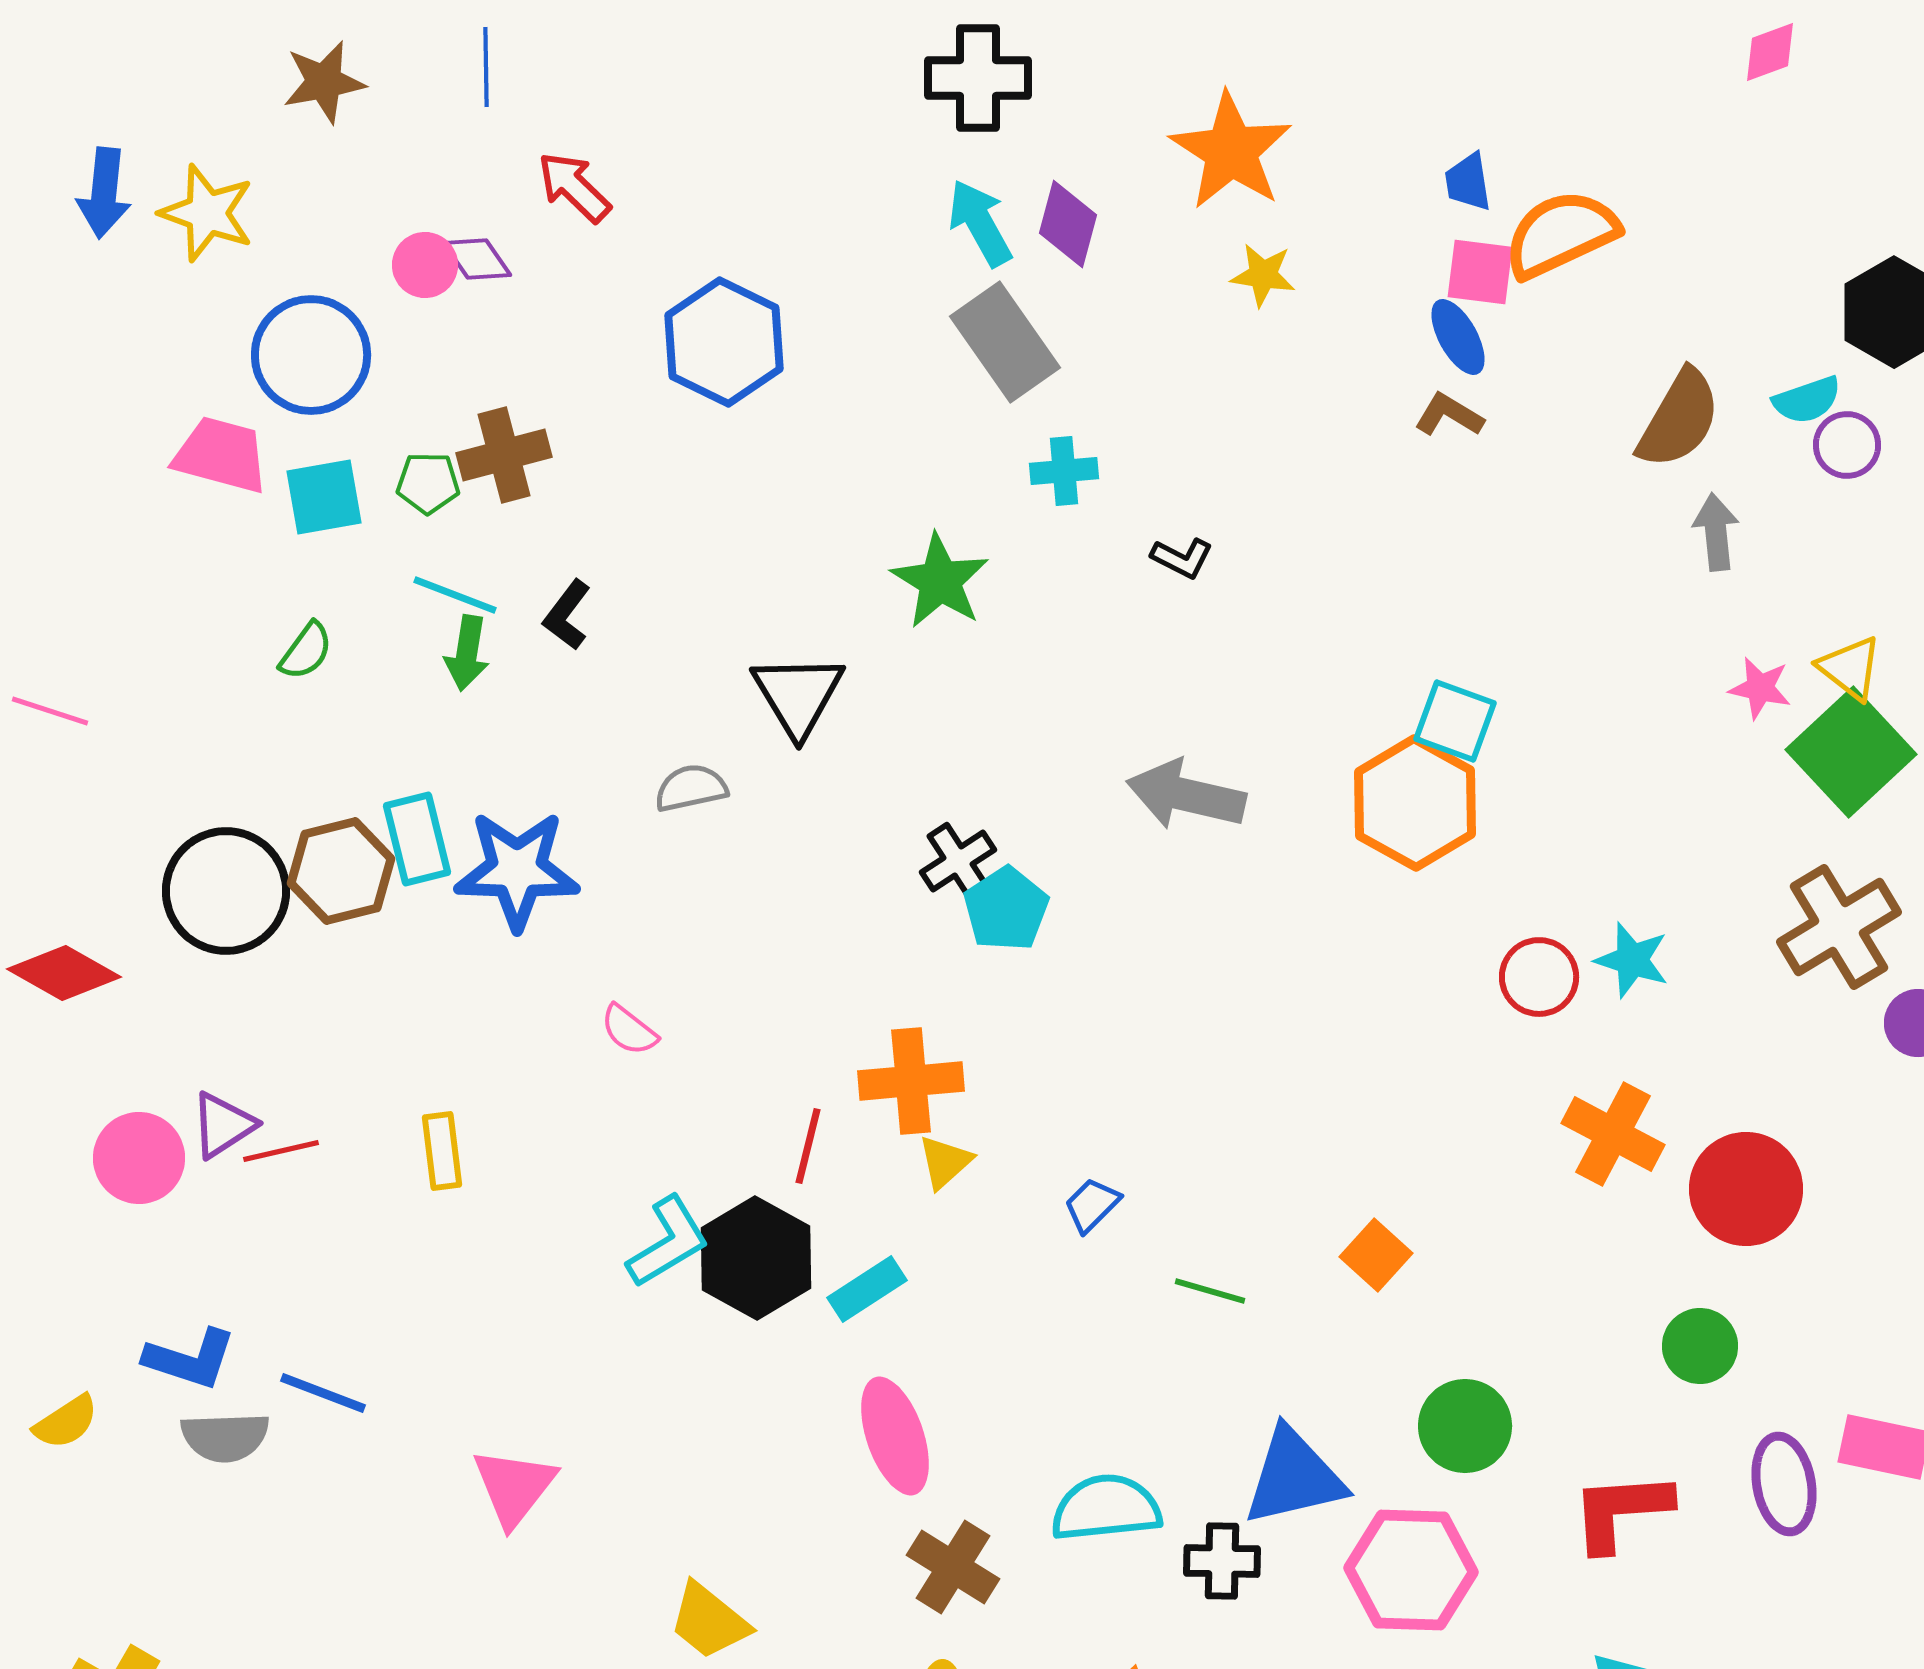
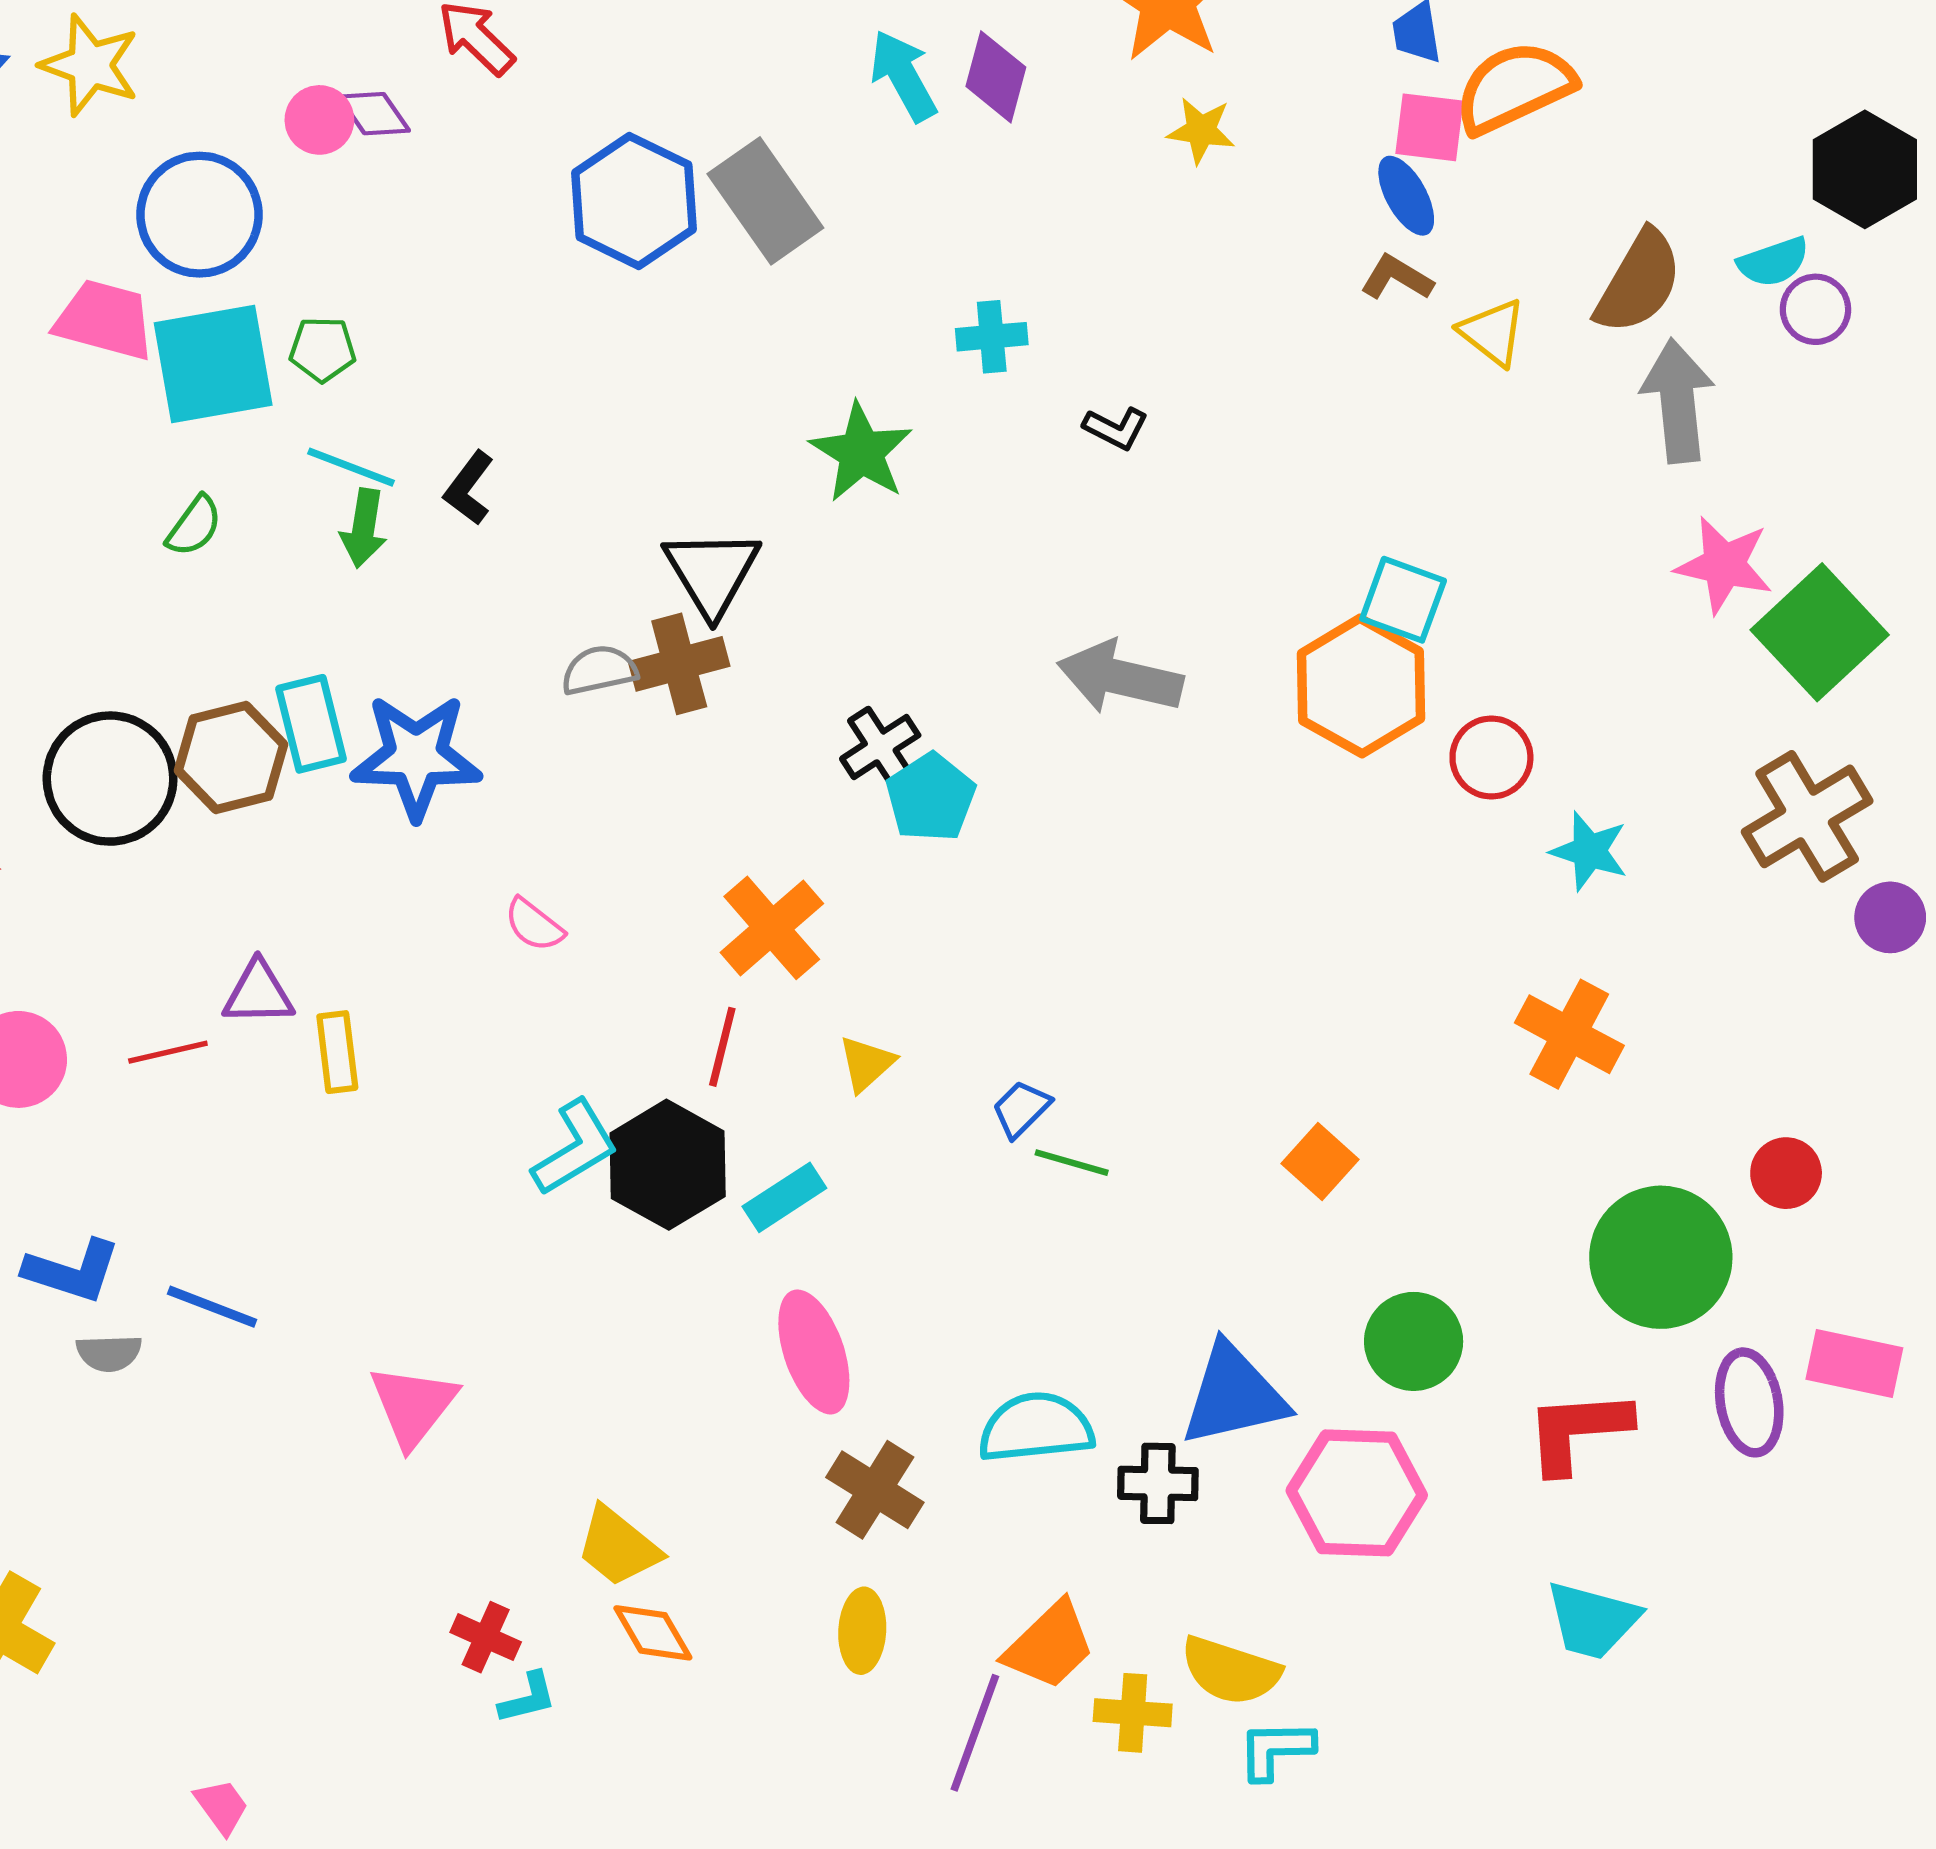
gray rectangle: (1005, 342) -> (765, 201), moved
brown cross: (504, 455) -> (679, 664), moved
cyan square: (324, 497) -> (213, 364), size x1.5
gray arrow: (1716, 532) -> (1678, 401), size x1.5
yellow triangle: (1850, 668) -> (1492, 332), moved
pink star: (1760, 688) -> (1724, 565), size x1.5
red circle: (1539, 977) -> (1491, 758), moved
orange cross: (911, 1081) -> (772, 928), moved, turned -36
purple triangle: (223, 1125) -> (258, 993), moved, turned 32
red circle: (1746, 1189) -> (1786, 1173), moved, size x0.6
green line: (1210, 1291) -> (1072, 1163), moved
green circle: (1700, 1346) -> (1661, 1257), size x1.8
gray semicircle: (225, 1437) -> (109, 1353), size x0.7

